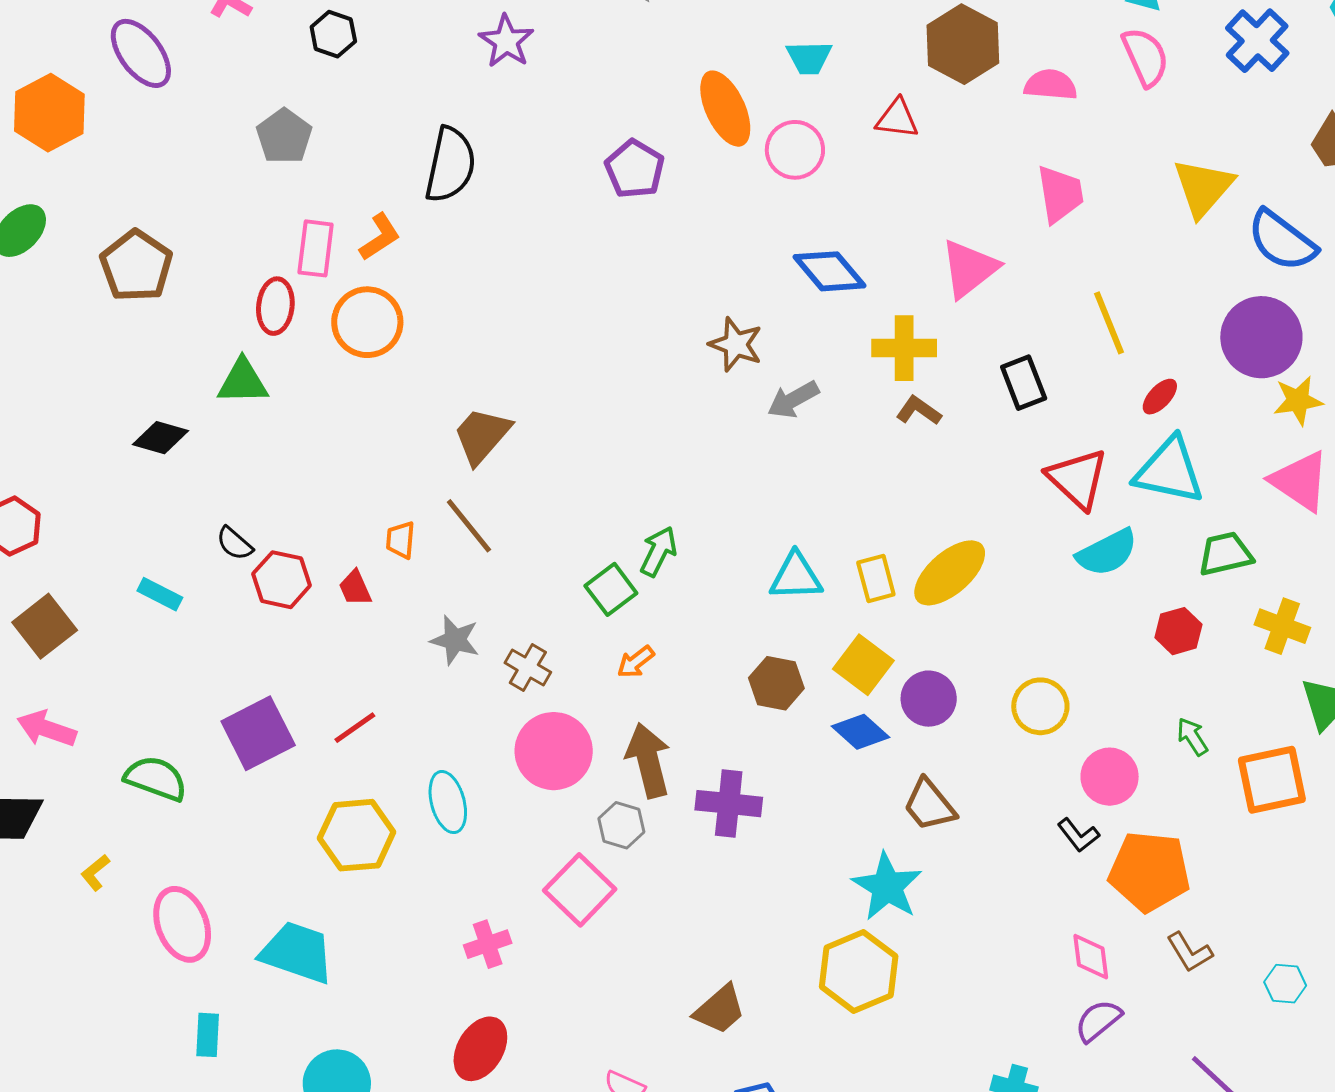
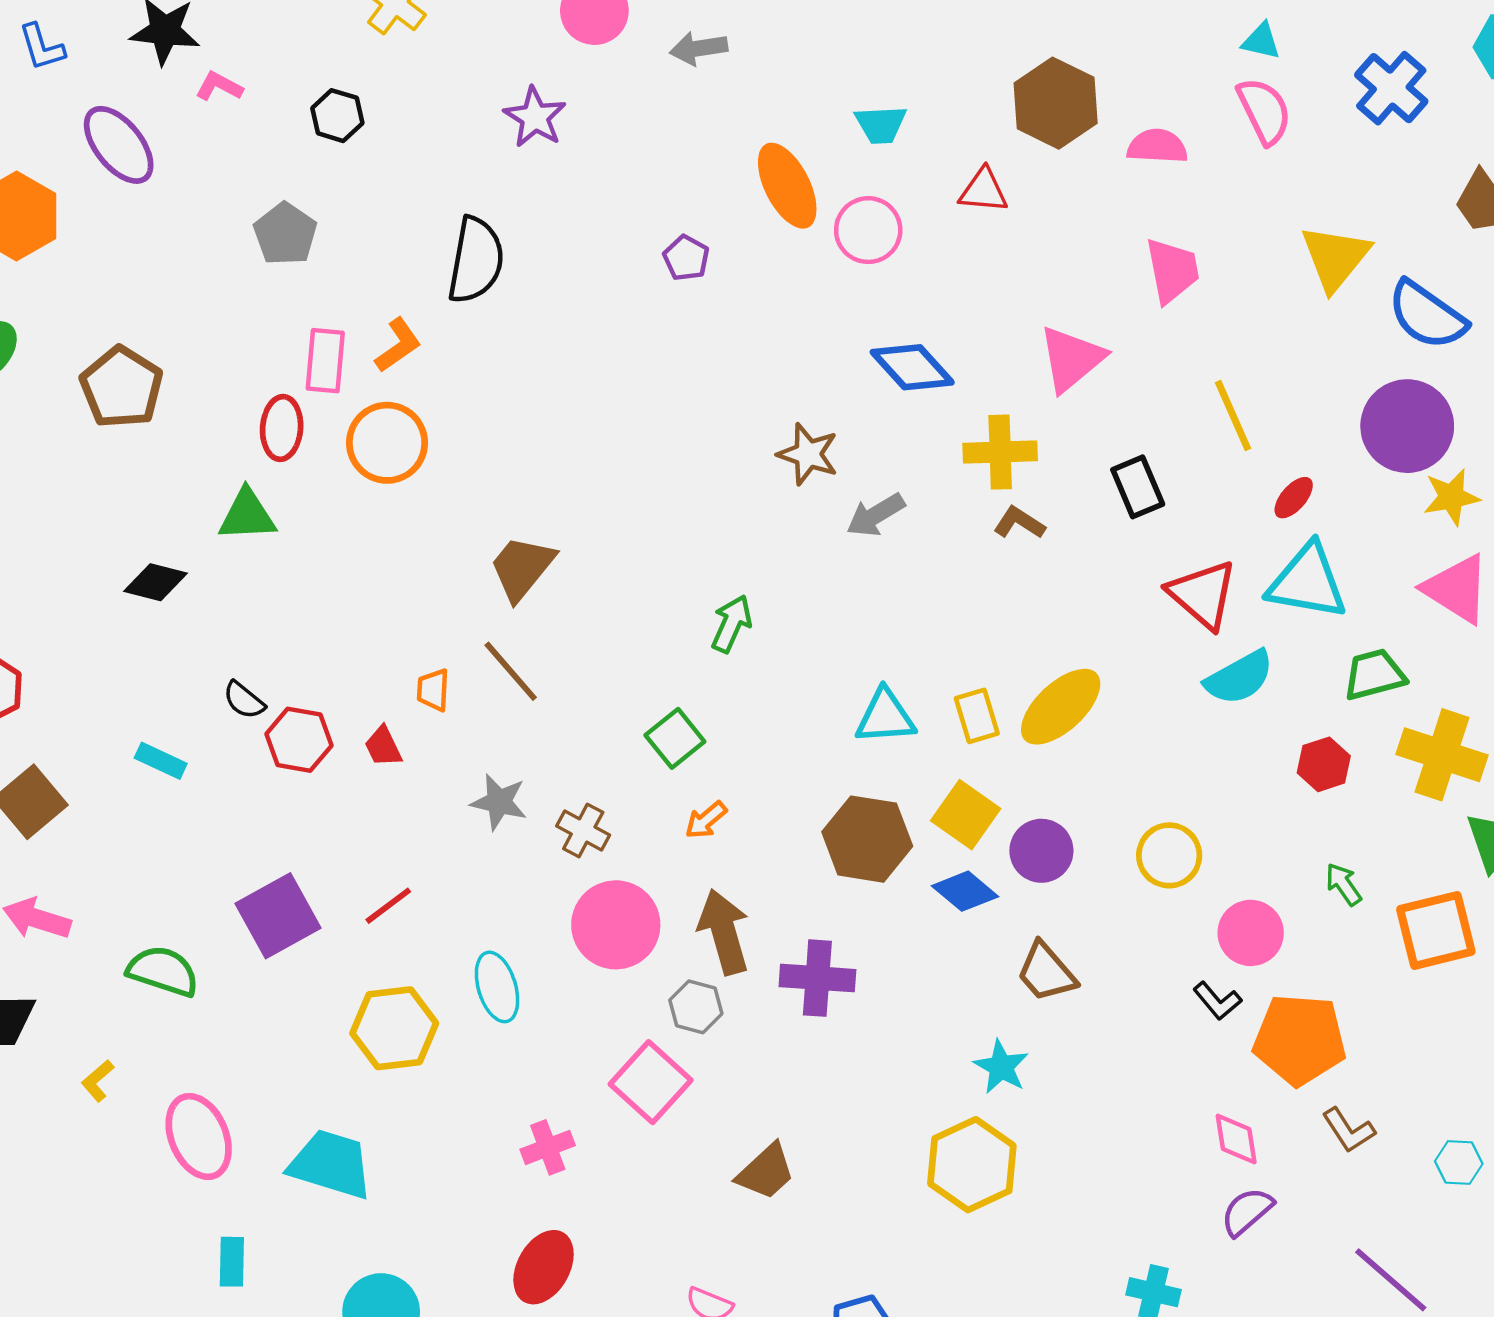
purple pentagon: (635, 169) -> (686, 258), size x0.7
green arrow: (658, 551) -> (731, 624), moved
yellow cross: (1282, 626) -> (1442, 755), size x1.4
brown hexagon: (776, 683) -> (867, 839), size x1.4
cyan star: (887, 887) -> (1001, 1067), size x0.7
brown trapezoid: (720, 1010) -> (766, 1172), moved

